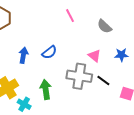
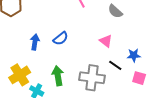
blue star: (121, 55) -> (134, 55), moved
gray cross: (79, 76) -> (92, 78), moved

